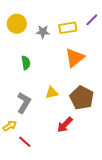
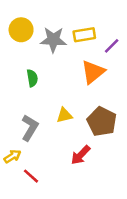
purple line: (92, 20) -> (112, 46), moved
gray star: (43, 32) -> (53, 40), size x1.5

